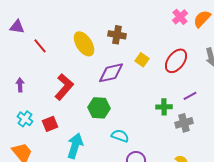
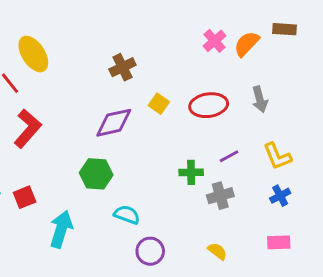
brown cross: (117, 35) -> (122, 67), turned -36
yellow ellipse: (84, 44) -> (33, 54), moved
red ellipse: (176, 61) -> (209, 105), turned 45
red L-shape: (64, 87) -> (28, 129), moved

